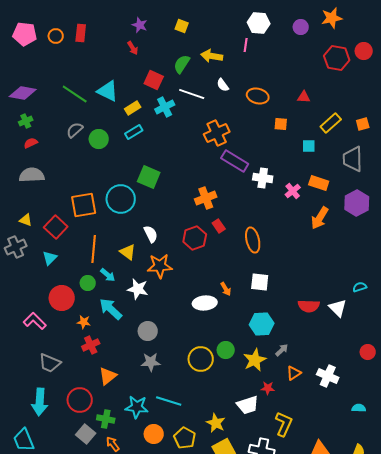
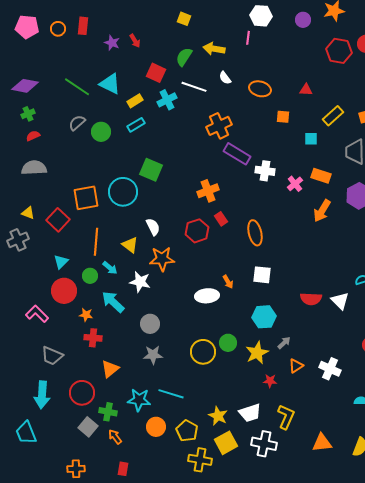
purple star: (140, 25) -> (112, 43), moved
cyan triangle: (50, 258) -> (61, 262), moved
red cross: (91, 345) -> (93, 338), turned 30
white trapezoid: (248, 405) -> (250, 413), moved

